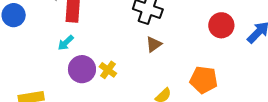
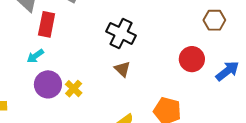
brown triangle: (154, 44) -> (122, 69), turned -48

